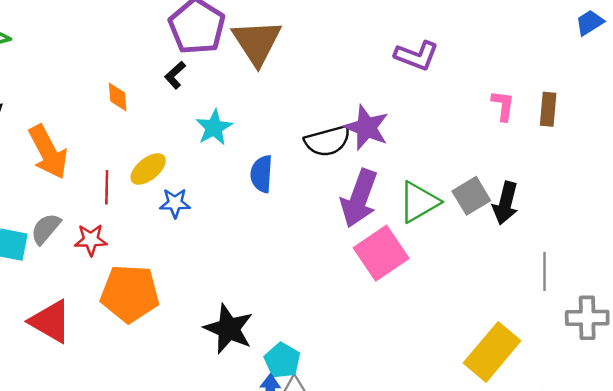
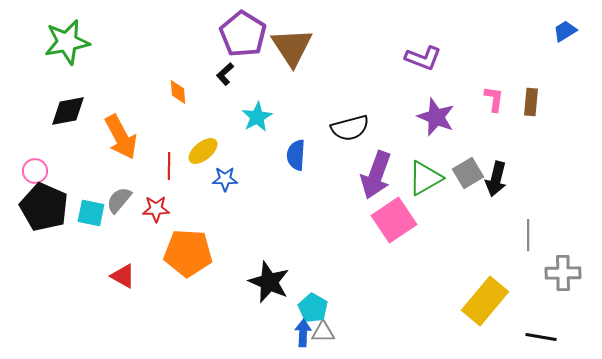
purple star: (366, 128) -> (436, 117), moved
red triangle: (51, 321) -> (123, 276), size x0.7

